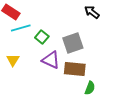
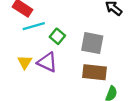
gray square: (73, 43) -> (92, 43), turned 30
purple triangle: (51, 60) -> (47, 62), moved

